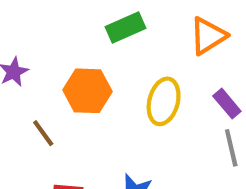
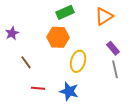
orange hexagon: (88, 91) -> (58, 37), moved
yellow ellipse: (164, 101) -> (78, 61), moved

